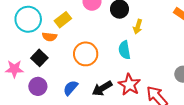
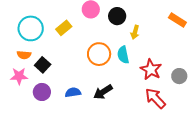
orange semicircle: (50, 37) -> (24, 55), moved
orange circle: (86, 54) -> (99, 54), moved
red star: (129, 85) -> (151, 69), moved
blue semicircle: (71, 88) -> (73, 92), turned 42

